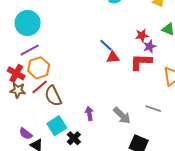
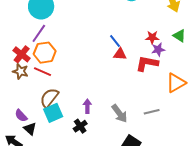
purple line: (30, 50) -> (39, 33), turned -36
red line: (40, 87) -> (42, 72), turned 54
brown semicircle: (53, 96) -> (49, 98), moved, turned 55
gray line: (153, 109) -> (152, 112), turned -42
black cross: (74, 138) -> (80, 126), moved

